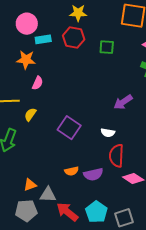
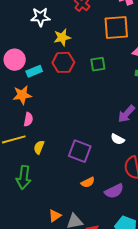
pink semicircle: (38, 83) -> (28, 119), moved
white semicircle: (108, 133) -> (118, 139), moved, turned 32
orange semicircle: (72, 171) -> (88, 182), moved

